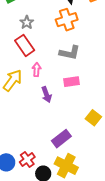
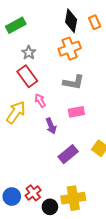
pink arrow: (37, 70) -> (40, 100), turned -32
purple rectangle: (61, 139) -> (68, 154), moved
yellow cross: (66, 166) -> (73, 198), turned -35

